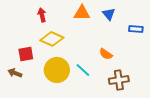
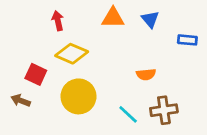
red square: (26, 54) -> (36, 74), turned 35
orange semicircle: (106, 54) -> (146, 74), turned -40
cyan line: (83, 70) -> (128, 114), moved

